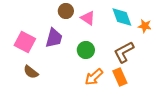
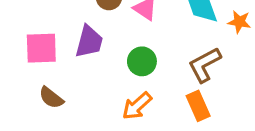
pink square: (25, 42) -> (41, 48), turned -30
orange arrow: (94, 77) -> (137, 106), moved

